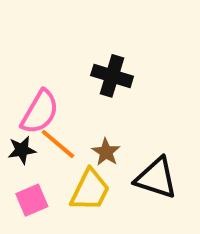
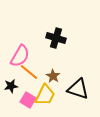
black star: (22, 150) -> (11, 86), moved
pink square: (32, 200) -> (28, 100), moved, turned -35

